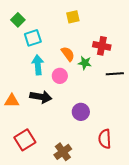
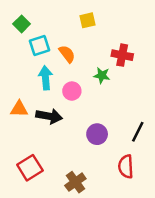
orange semicircle: (68, 54) -> (67, 54), moved
black line: (115, 74) -> (138, 132), moved, turned -60
orange triangle: (12, 101) -> (19, 109), moved

